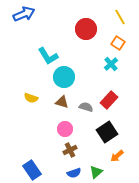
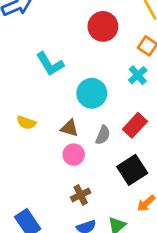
cyan circle: (64, 77) -> (92, 93), moved
gray semicircle: (86, 107) -> (103, 135), turned 96
pink circle: (65, 129) -> (74, 155), moved

